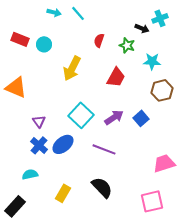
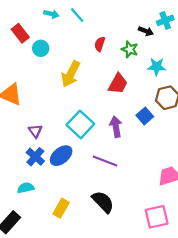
red rectangle: (20, 39) -> (20, 33), moved, turned 30
purple arrow: (114, 117) -> (116, 127), turned -66
blue square: (141, 118) -> (145, 116), moved

